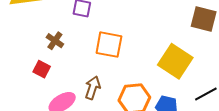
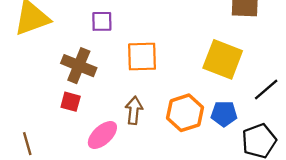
brown cross: (55, 41) -> (79, 66), size x1.6

